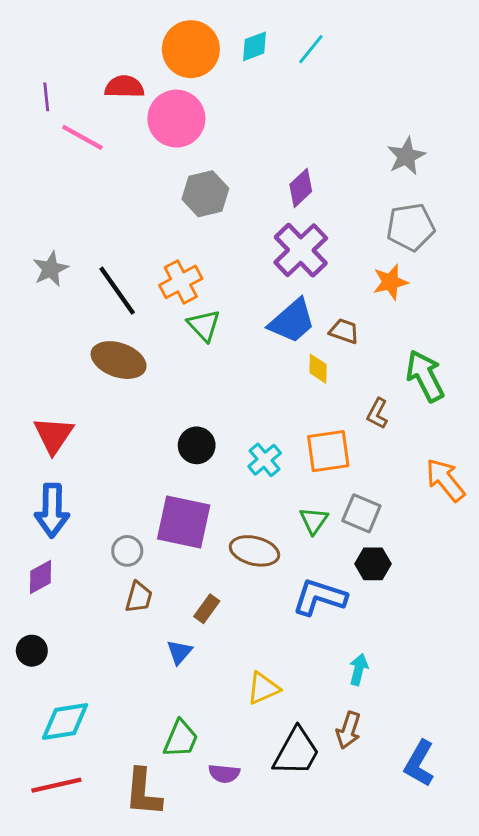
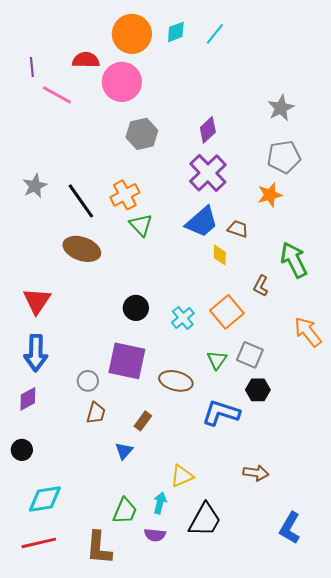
orange square: (328, 451) -> (227, 312), turned -32
cyan arrow: (359, 669) -> (160, 503), moved
brown arrow: (348, 730) -> (256, 473), moved, turned -100

